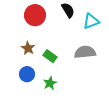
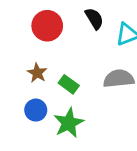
green star: (50, 83) -> (69, 123), size x1.5

